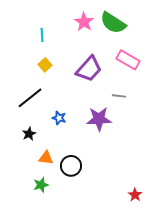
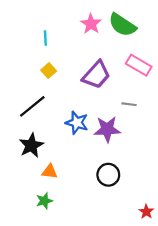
blue star: (59, 118) -> (77, 123), moved, size x1.5
black star: (29, 134) -> (31, 145), size x1.6
black circle: (71, 166) -> (108, 175), moved

